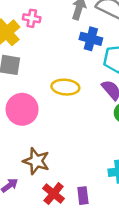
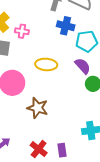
pink cross: (32, 18) -> (22, 31), moved
brown star: (36, 161) -> (38, 108), moved

